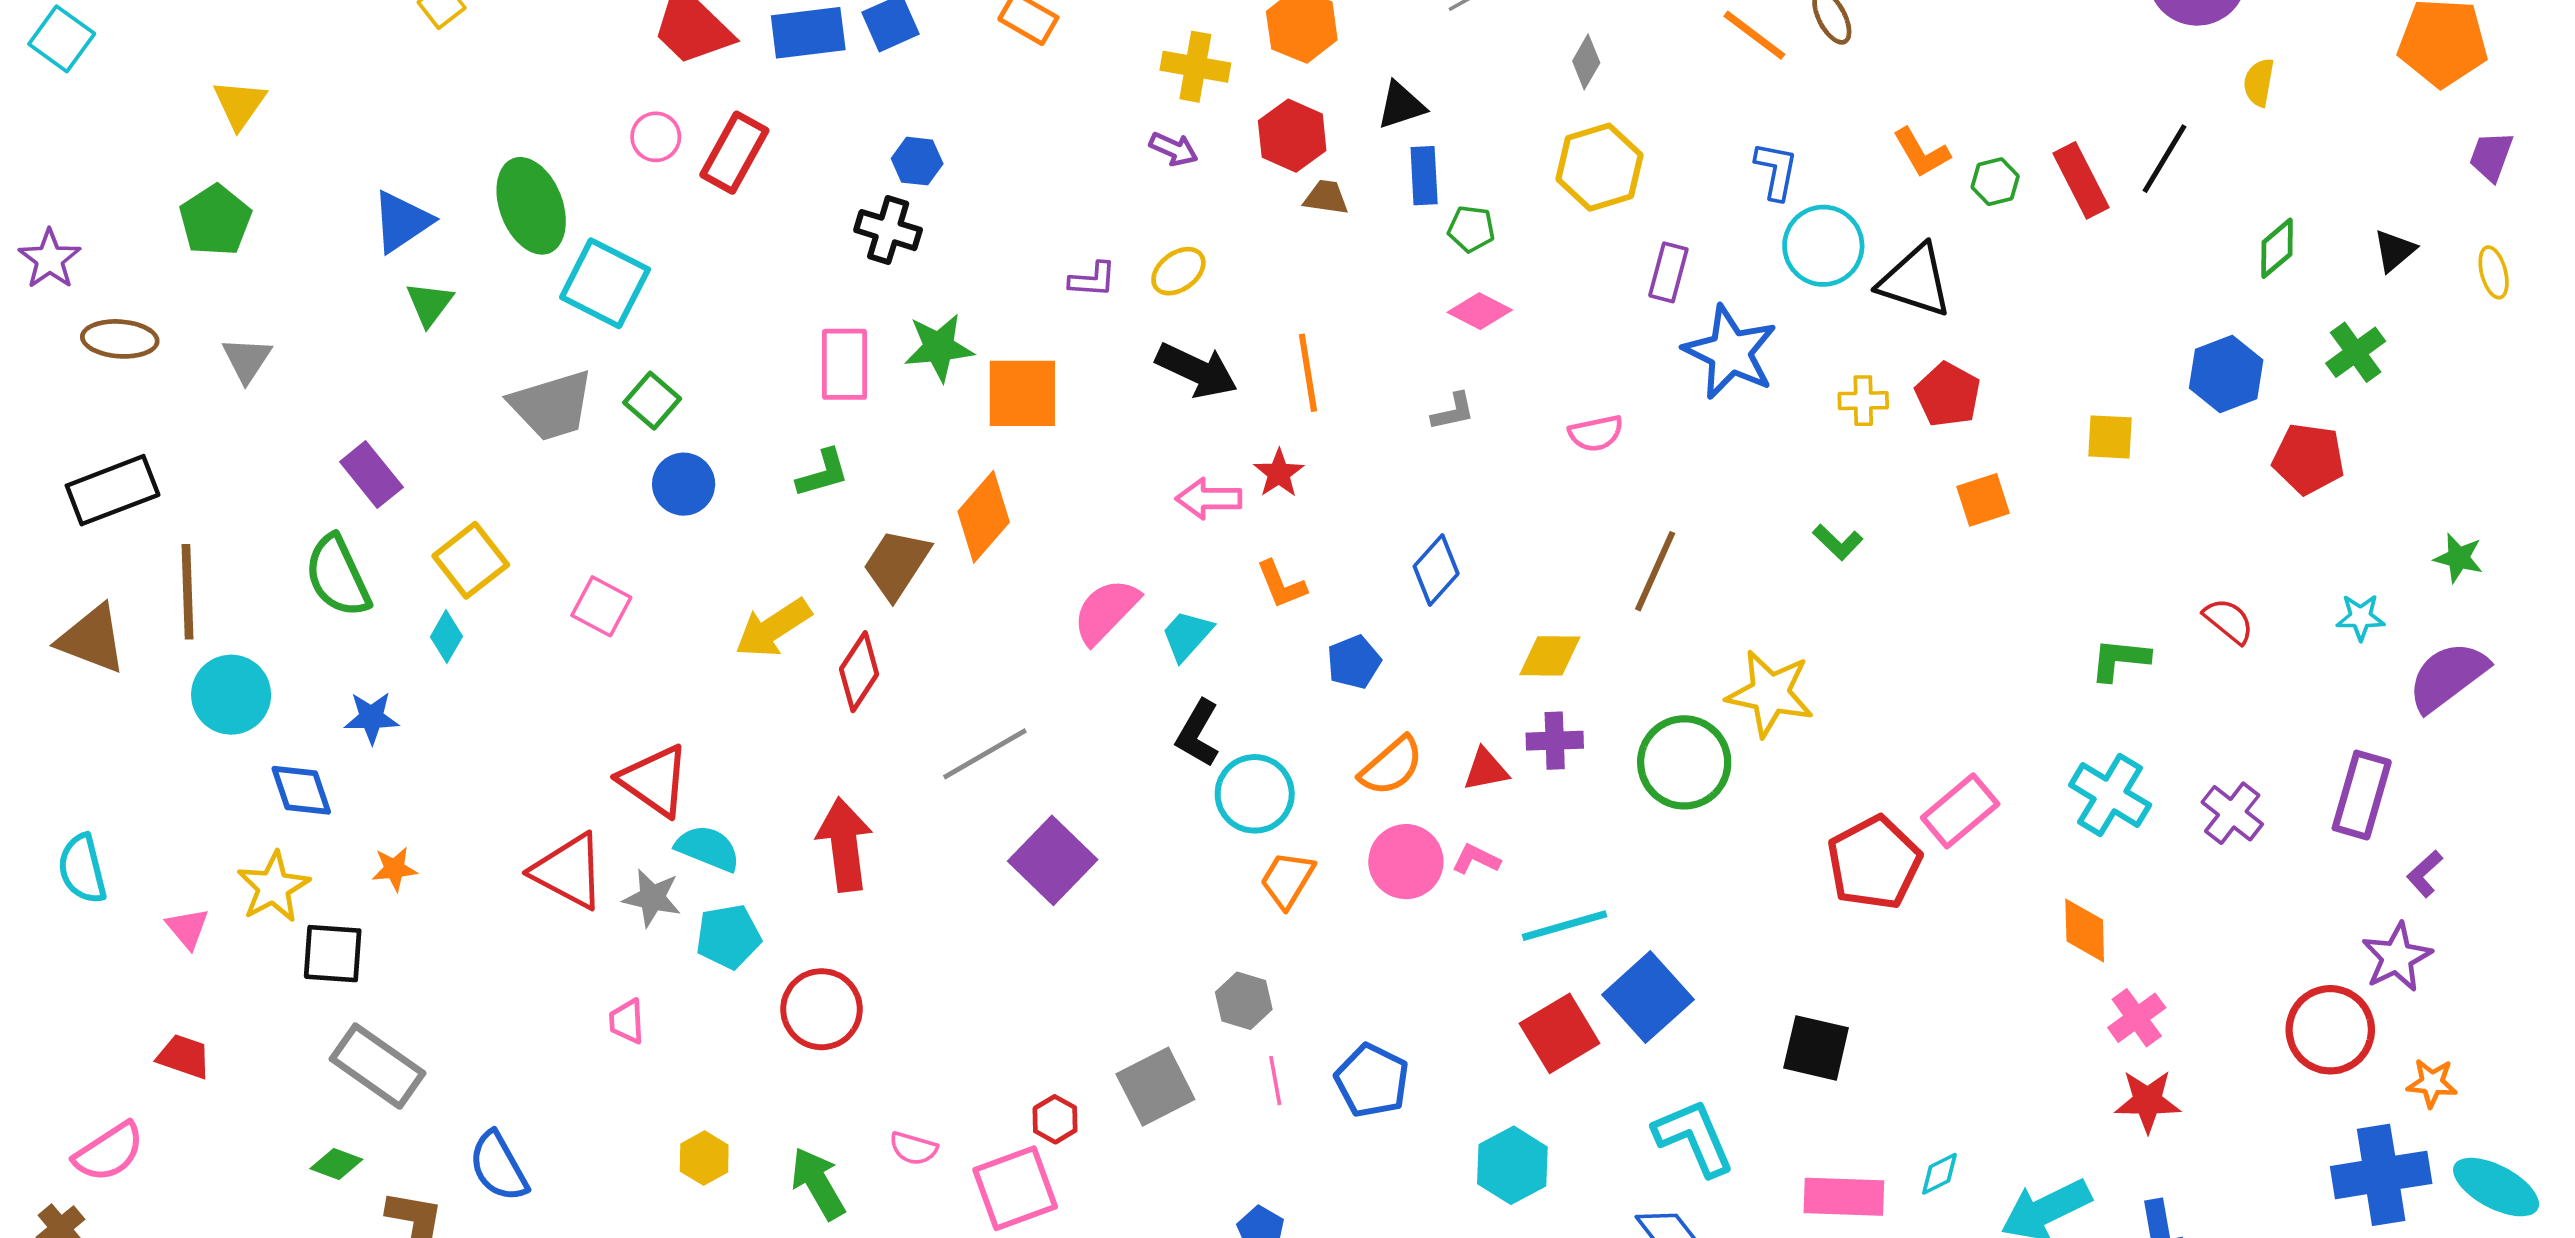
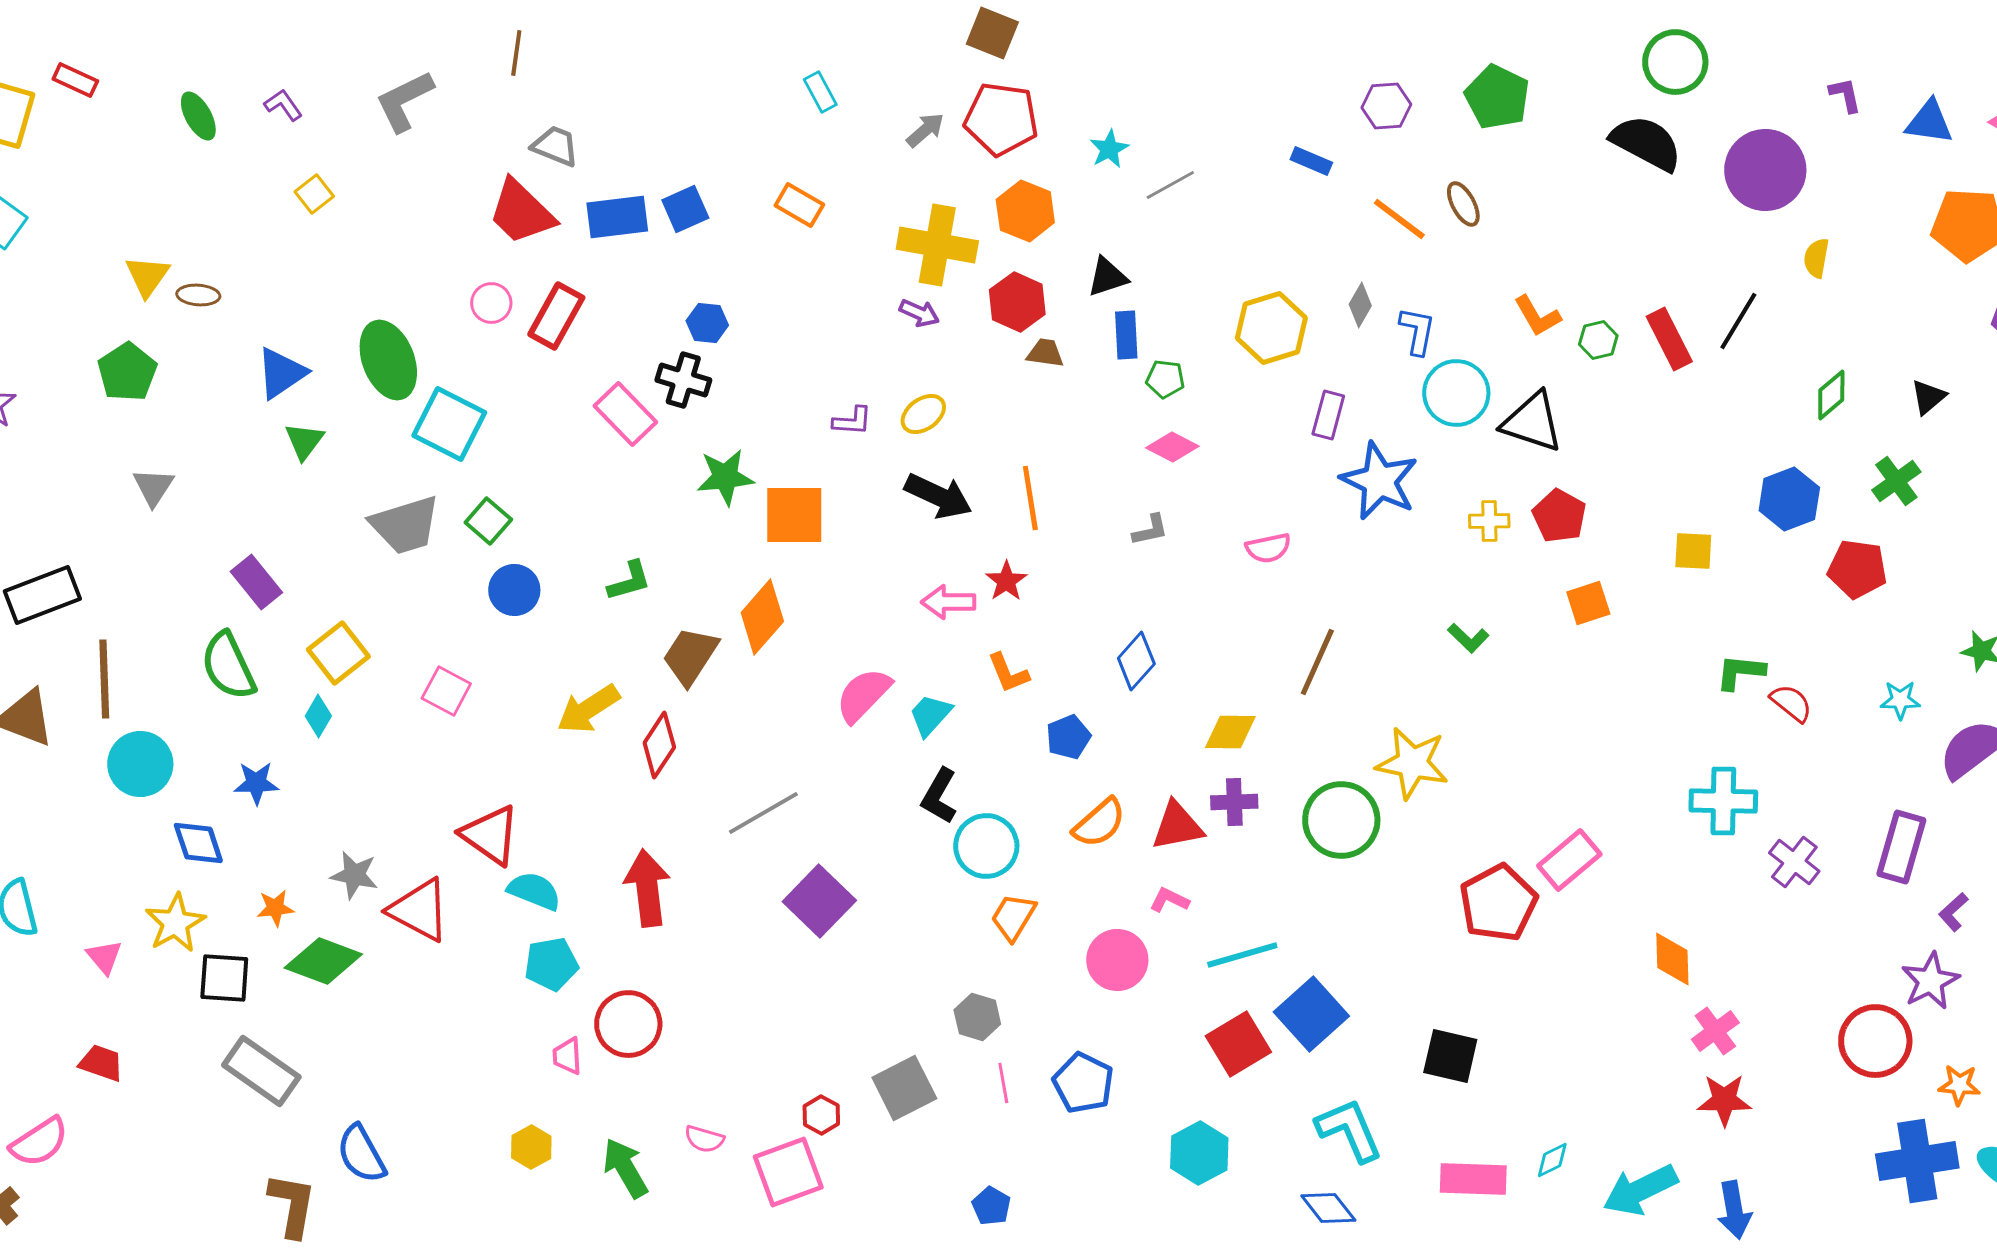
gray diamond: (1586, 62) -> (1360, 305), moved
yellow cross: (1195, 67) -> (937, 245), size x1.4
brown ellipse: (120, 339) -> (198, 295), moved, size x0.7
pink rectangle: (845, 364) -> (625, 414), moved, turned -44
green L-shape: (2120, 660) -> (1740, 672), moved
red triangle: (1486, 770) -> (1177, 826), size x1.4
cyan cross: (2110, 795) -> (1723, 801), moved, turned -30
pink circle: (1406, 862) -> (1117, 960), moved
gray star: (652, 898) -> (354, 875), moved
pink trapezoid: (627, 1021) -> (567, 1056), moved
green diamond: (336, 1164) -> (323, 961), moved, size x1.8

